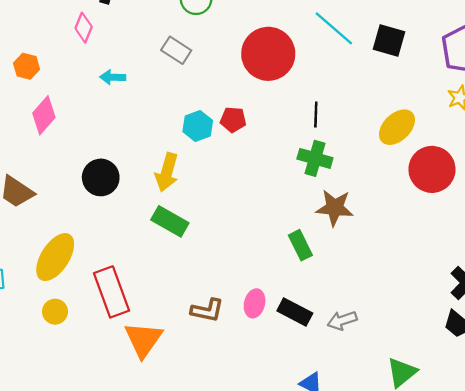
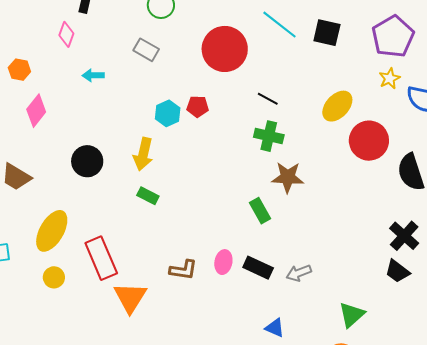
black line: (316, 115) -> (268, 99), turned -60
green rectangle: (170, 221) -> (148, 196), size x0.7

